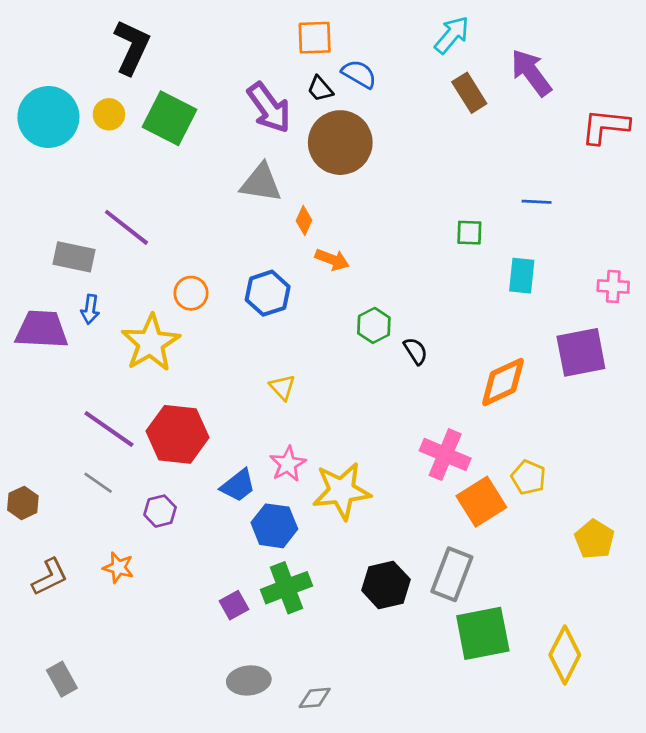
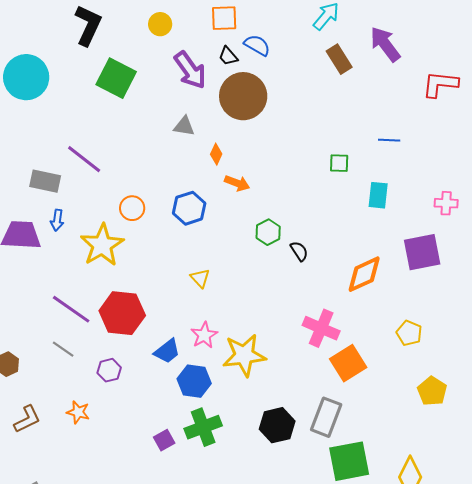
yellow circle: (109, 114) -> (160, 24), moved
gray triangle: (261, 183) -> (184, 126), size x0.7
yellow pentagon: (529, 477) -> (409, 333), moved

